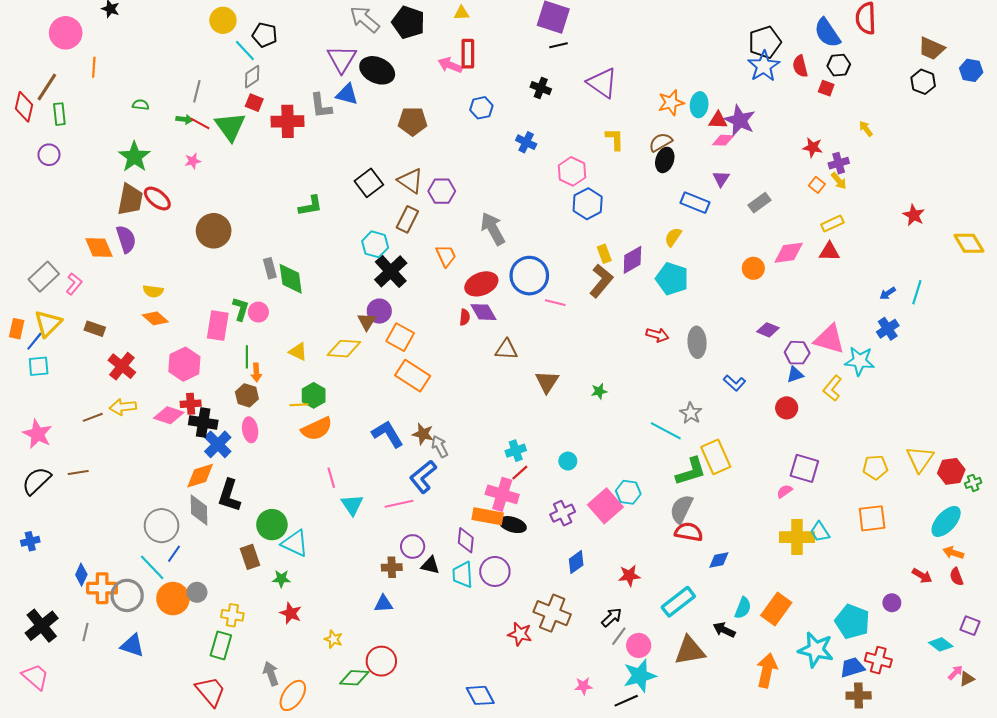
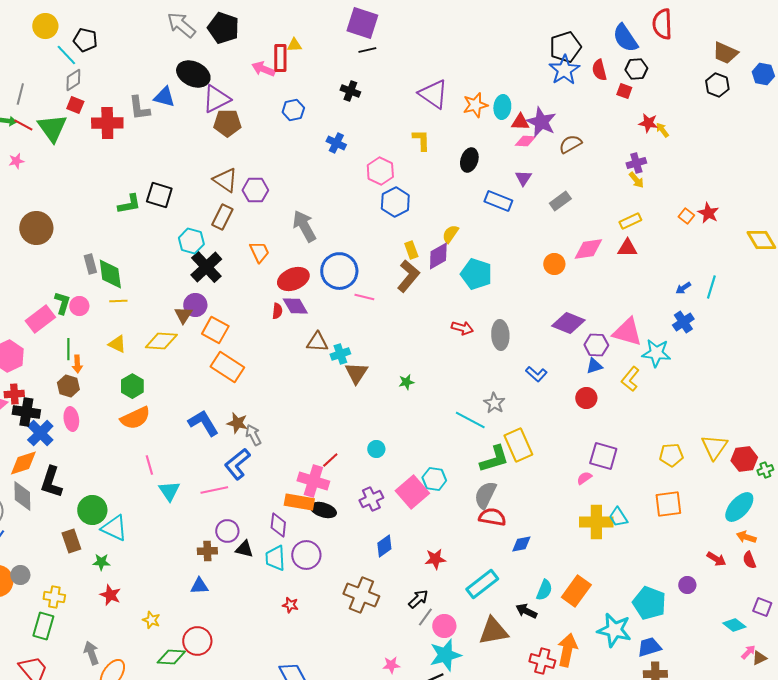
yellow triangle: (462, 13) -> (294, 45), moved
purple triangle: (342, 59) -> (216, 99), moved, turned 32
purple triangle: (602, 83) -> (433, 94), moved
brown semicircle: (661, 142) -> (570, 144), moved
red star: (813, 147) -> (648, 123), moved
black square: (369, 183) -> (159, 195), moved, turned -36
orange square: (817, 185) -> (686, 216), moved
yellow semicircle: (673, 237) -> (450, 234), moved
pink rectangle: (218, 326) -> (40, 319), turned 44
purple diamond: (768, 330) -> (568, 323), size x1.5
yellow line: (299, 405) -> (118, 301), moved
cyan cross: (516, 451) -> (340, 354), moved
red star: (520, 634) -> (290, 605), moved, size x0.7
red cross: (878, 660) -> (542, 661), moved

